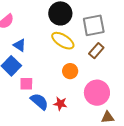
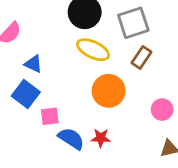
orange circle: (70, 71) -> (109, 91), size x1.5
pink circle: (97, 93) -> (162, 110), moved, size x0.6

